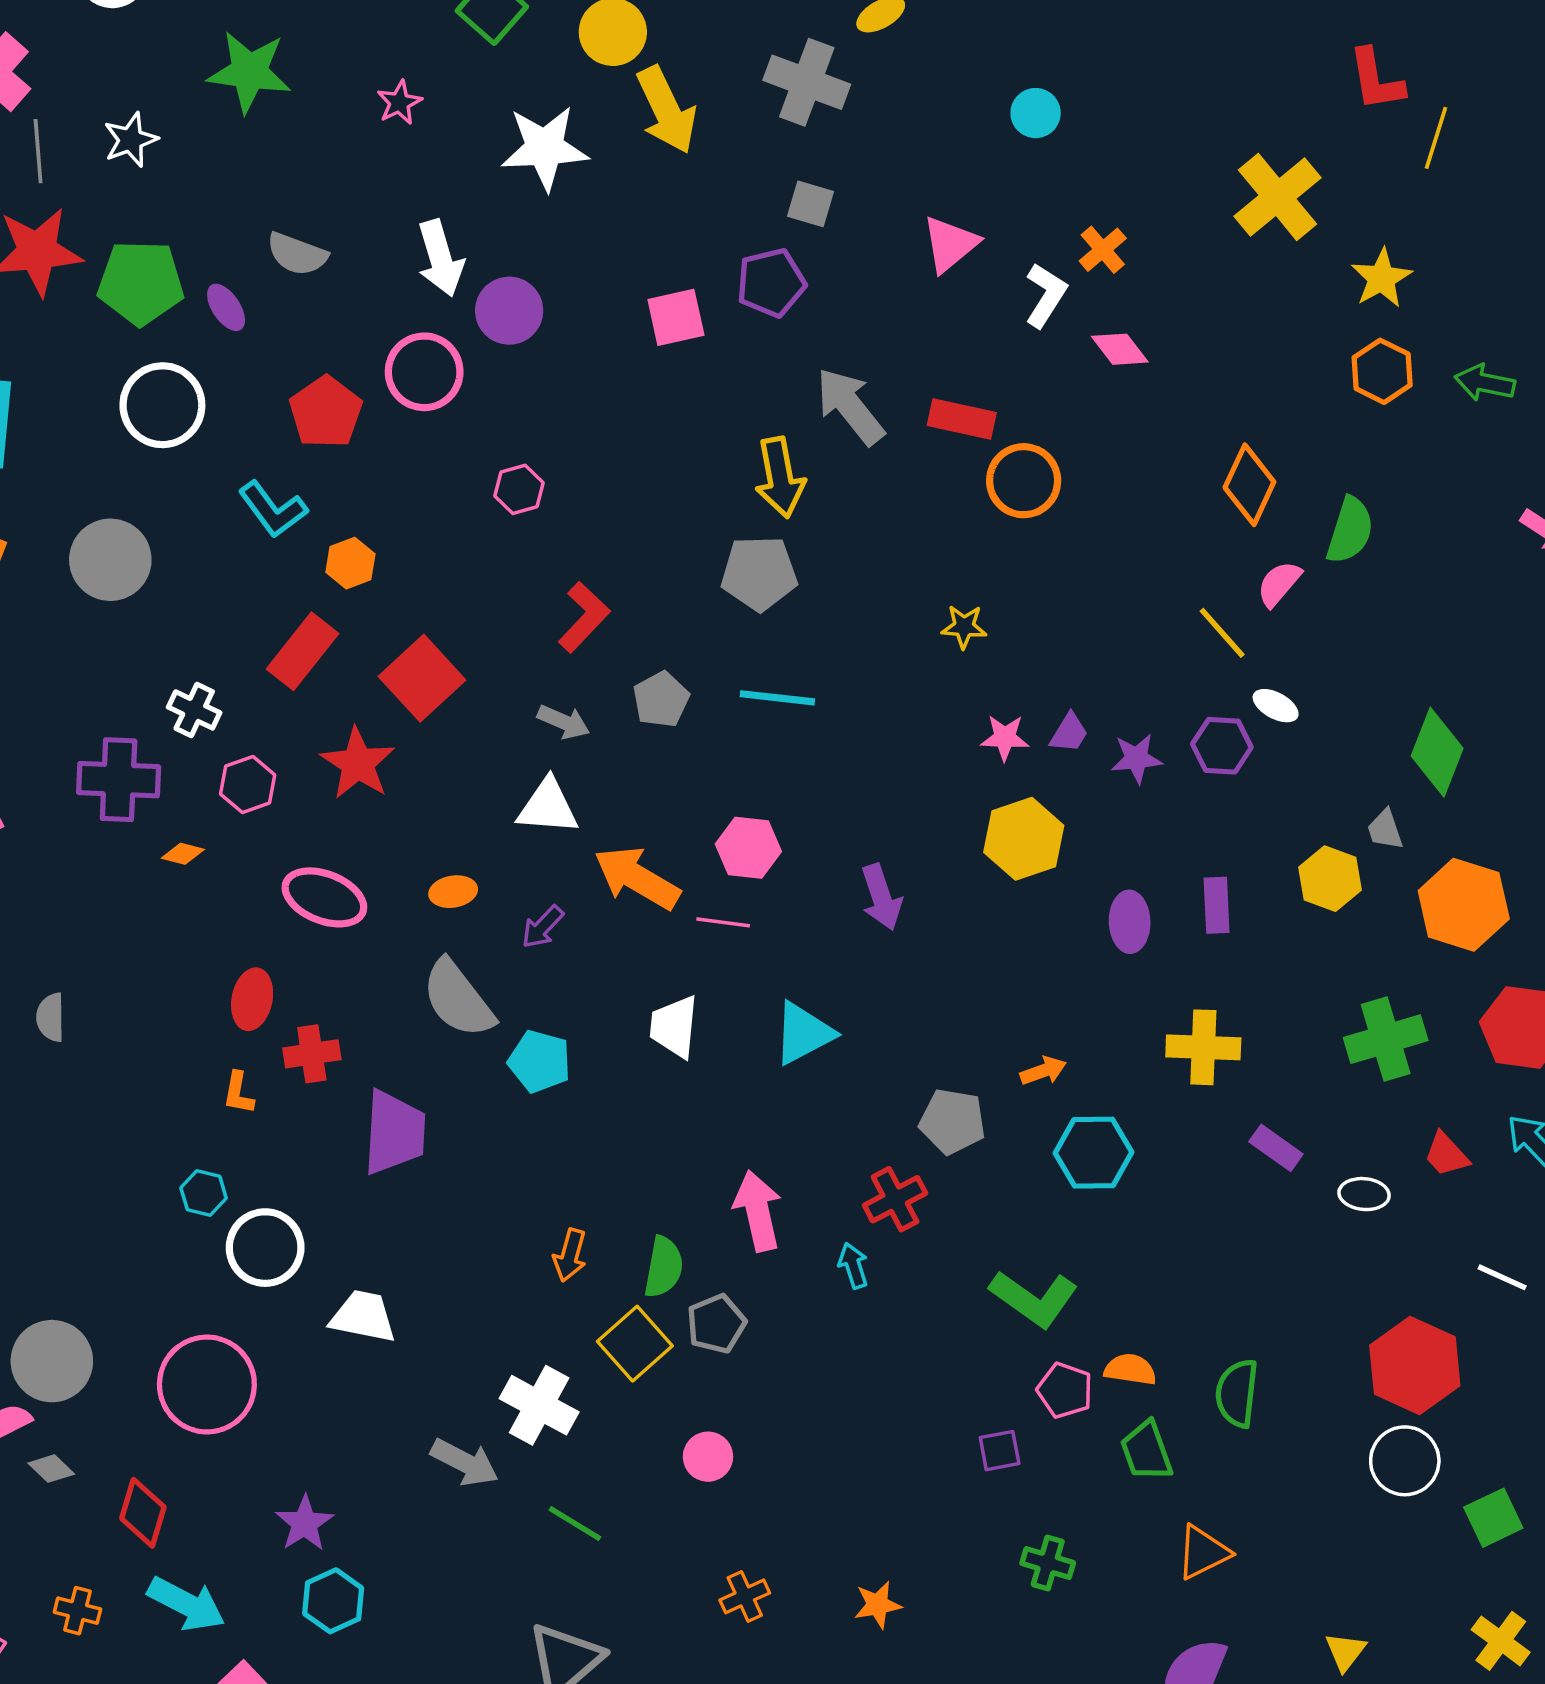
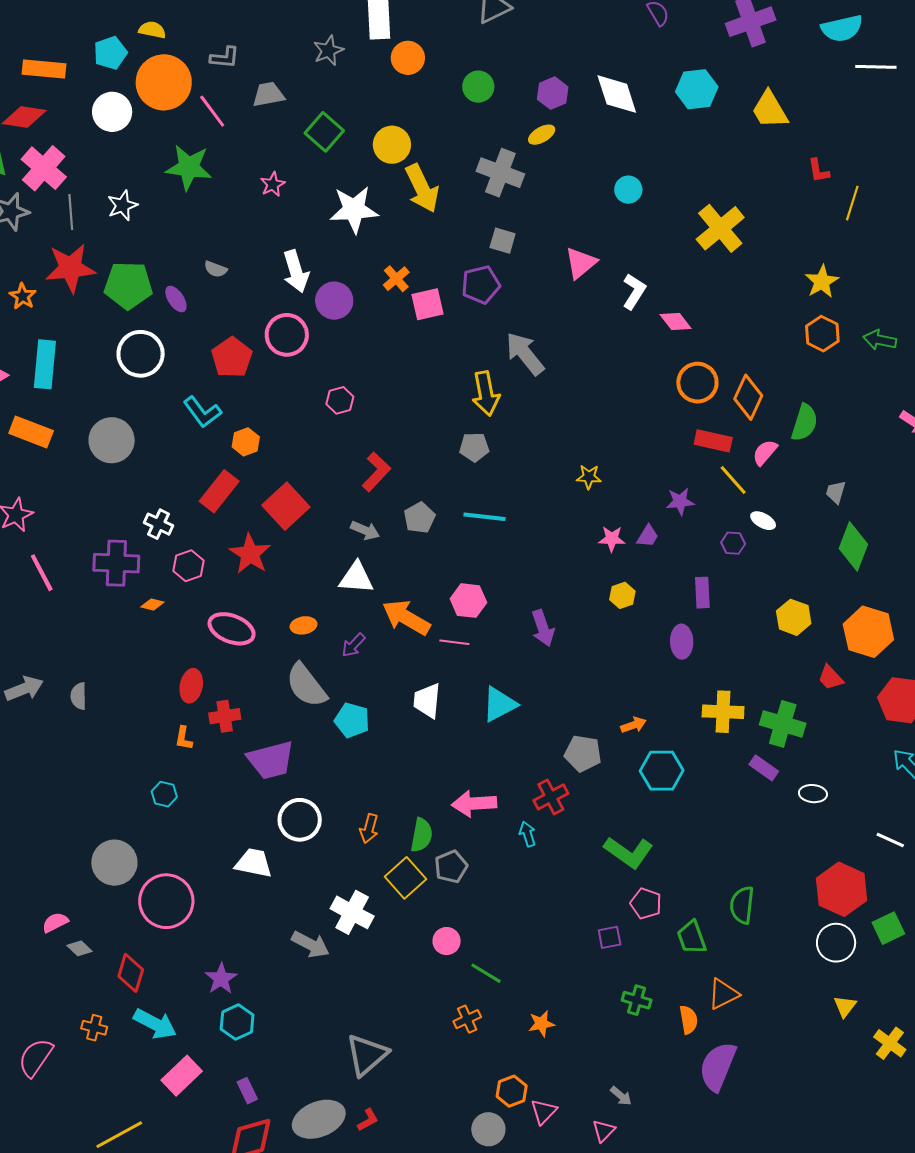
red L-shape: (1376, 80) -> (819, 171), size x0.7
yellow cross: (1278, 197) -> (720, 228), moved
orange cross: (1103, 250) -> (396, 279), moved
gray semicircle: (297, 254) -> (216, 269), size x0.7
red rectangle: (962, 419) -> (713, 441), moved
orange circle: (1024, 481) -> (697, 383), moved
gray pentagon: (759, 573) -> (474, 447), size x0.7
purple hexagon: (1222, 746) -> (733, 543), size x0.7
purple star: (1137, 758) -> (680, 502), moved
gray trapezoid: (1385, 830) -> (836, 492), moved, turned 35
yellow hexagon: (1024, 839) -> (622, 595), size x0.6
purple rectangle: (1217, 905) -> (702, 593), moved
green cross: (1386, 1039) -> (783, 724), moved, turned 33
purple trapezoid: (394, 1132) -> (271, 760), turned 72
red trapezoid: (1446, 1155) -> (831, 678), moved
pink arrow: (758, 1211) -> (474, 804), turned -81
white circle: (265, 1248) -> (300, 820), moved
gray circle: (52, 1361) -> (114, 863), moved
orange semicircle: (1130, 1369) -> (688, 1020), moved, turned 72
green square: (1493, 1518) -> (888, 928), moved
green line: (575, 1524) -> (486, 973), moved
yellow triangle: (1345, 1652) -> (845, 1006), moved

